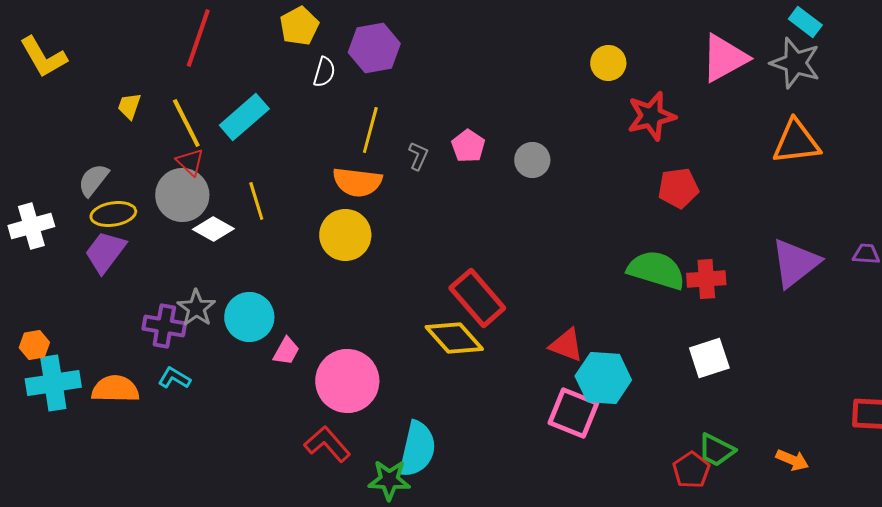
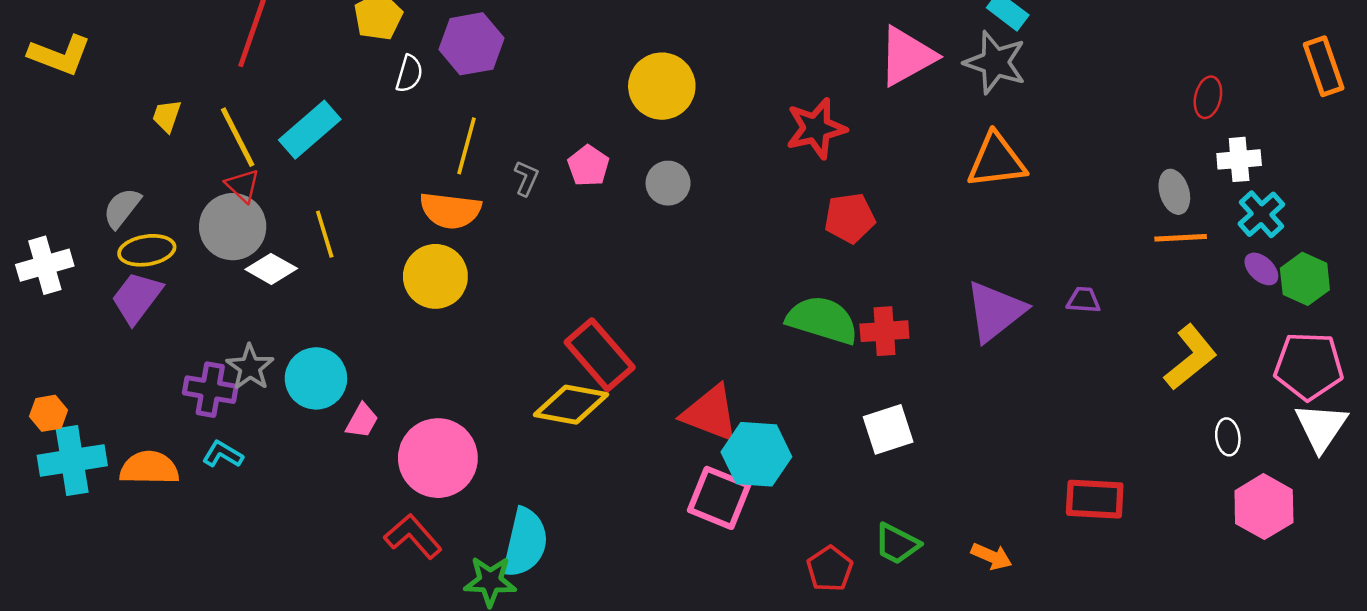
yellow L-shape: (43, 57) -> (60, 55), turned -39
yellow circle: (608, 63) -> (662, 86), moved, size x1.5
yellow diamond: (454, 338) -> (571, 405), turned -38
red triangle: (566, 345) -> (710, 413), size x1.4
red pentagon: (691, 470) -> (830, 569), moved

